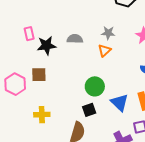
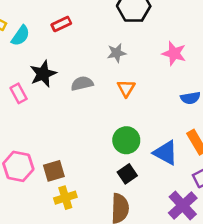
gray star: (108, 33) -> (116, 53), moved
black star: (47, 45) -> (43, 74), moved
brown square: (39, 75) -> (54, 171), moved

